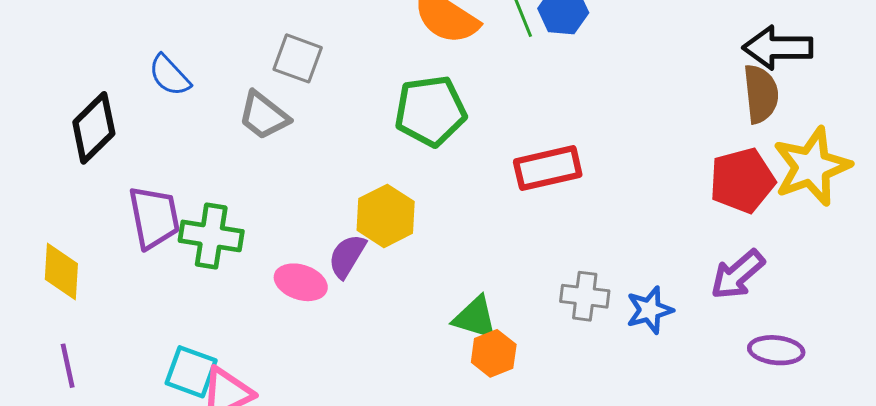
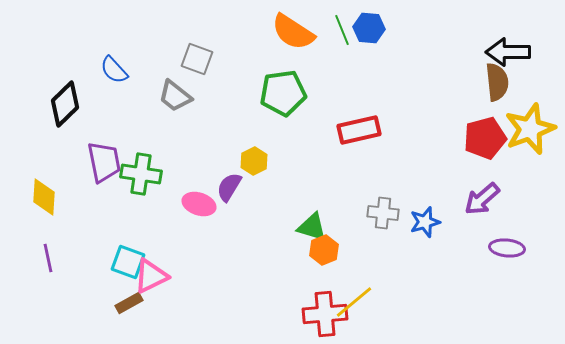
yellow hexagon: (386, 216) -> (254, 161), size x0.7

